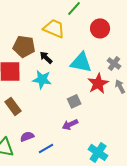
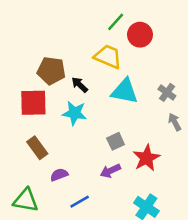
yellow trapezoid: (54, 28) -> (108, 57), moved
red circle: (100, 28) -> (140, 35), moved
red star: (98, 83) -> (146, 158), moved
purple semicircle: (27, 136) -> (59, 175), moved

